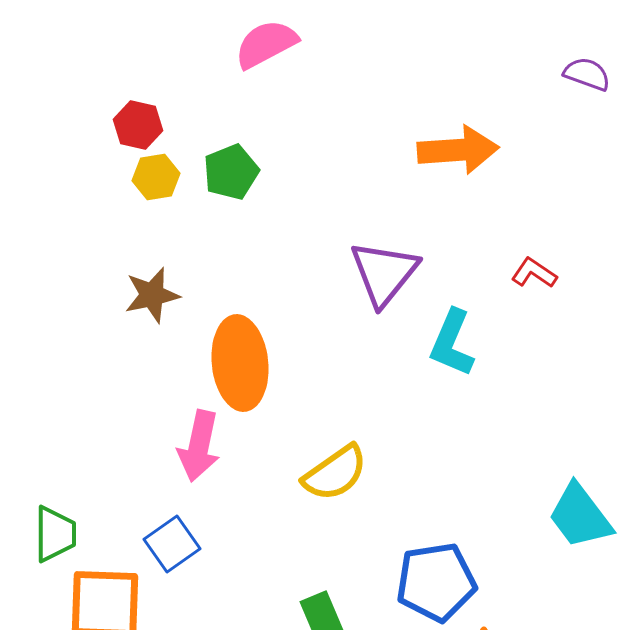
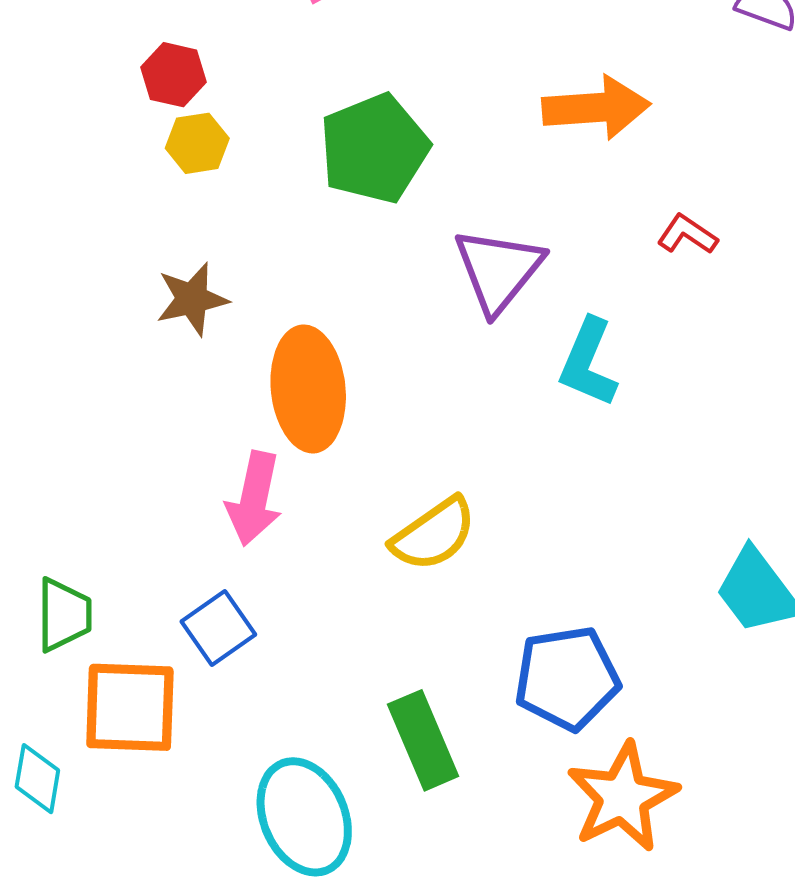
green pentagon: (231, 172) -> (374, 149), moved, size x1.5
red L-shape: (534, 273) -> (687, 234), moved

